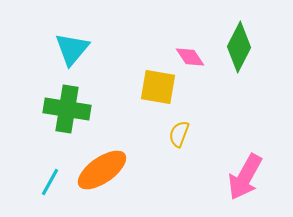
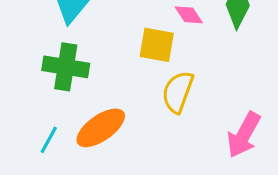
yellow semicircle: (179, 134) -> (178, 92), size x1.6

